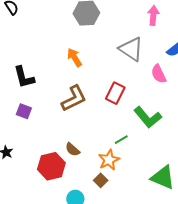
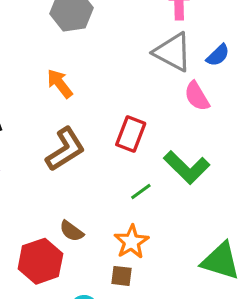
gray triangle: (131, 49) -> (173, 52), moved
green line: (121, 140) -> (141, 192), moved
brown square: (101, 180) -> (121, 276), turned -32

